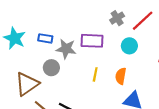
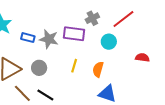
gray cross: (117, 18) -> (92, 18), moved
blue rectangle: (45, 38) -> (28, 38), moved
gray circle: (51, 68) -> (39, 68), moved

